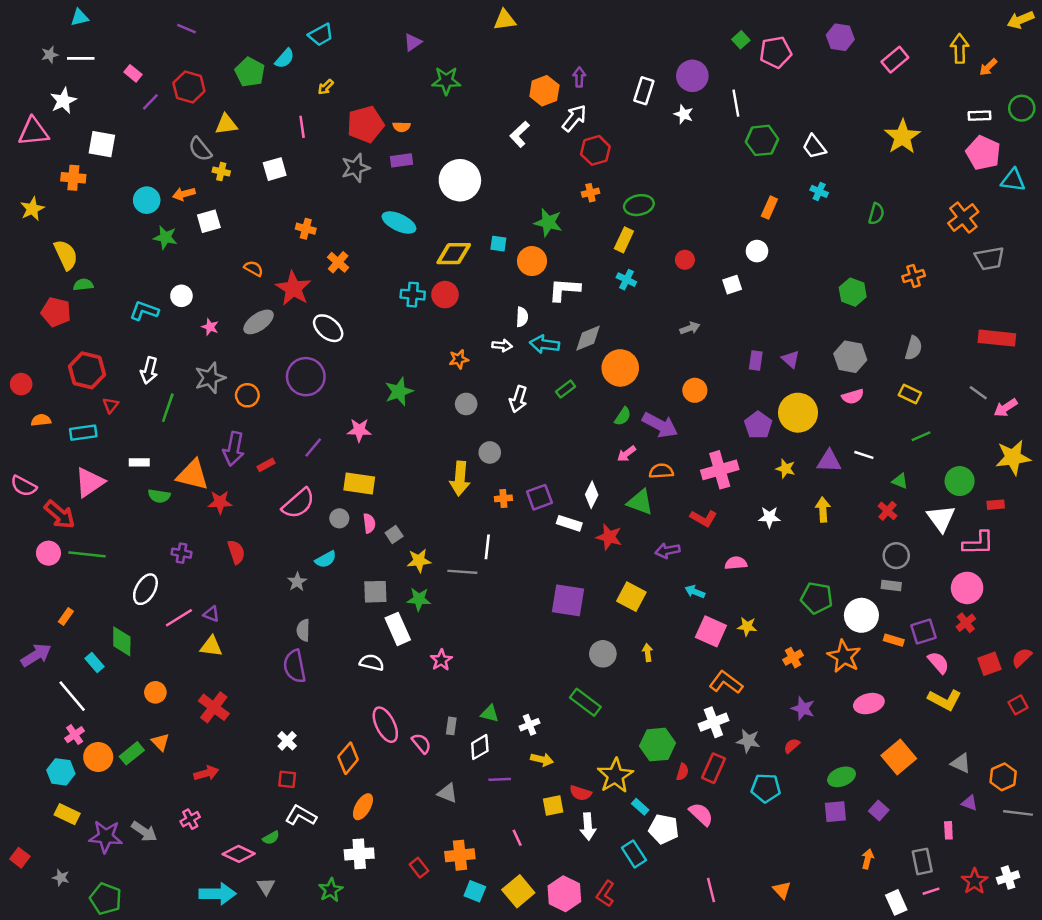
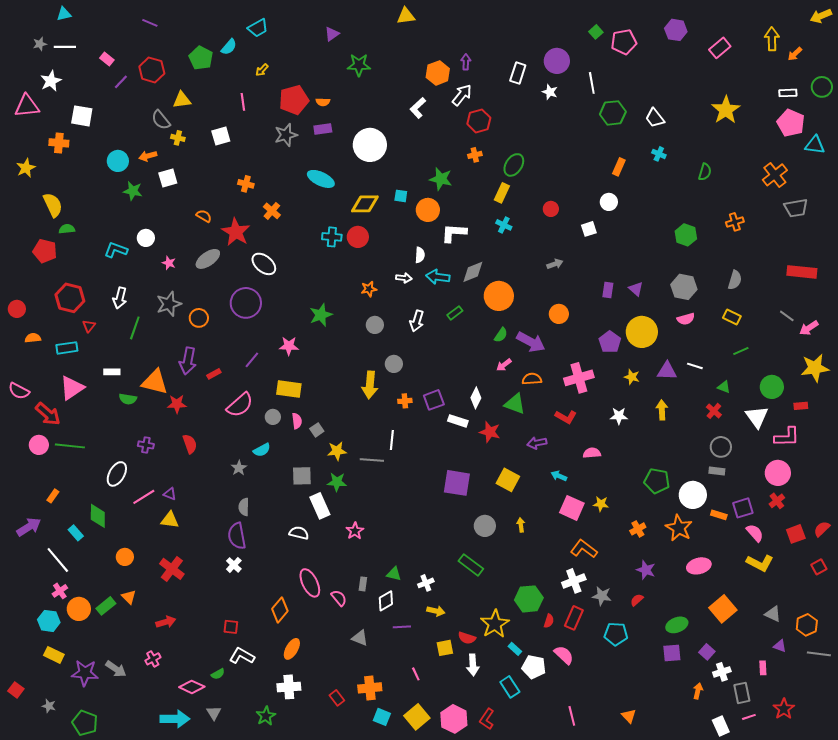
green ellipse: (639, 205) -> (514, 165), turned -45
white cross: (287, 741) -> (234, 565), moved
white cross: (1008, 878) -> (722, 672), moved

